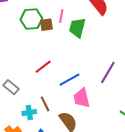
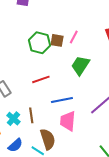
green hexagon: (31, 19) -> (40, 43), moved
green trapezoid: (77, 28) -> (81, 65), moved
cyan cross: (29, 113) -> (13, 119), turned 32

